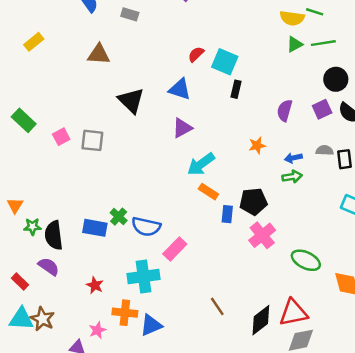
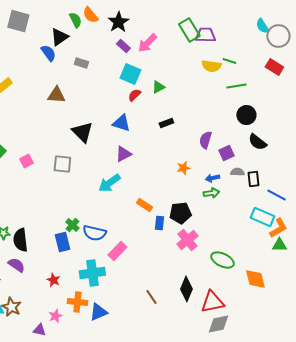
green triangle: (295, 44) -> (158, 87), moved
cyan square: (225, 62) -> (130, 74), moved
black rectangle: (236, 89) -> (166, 123), turned 56
purple square: (322, 109) -> (226, 153), moved
gray square: (92, 140) -> (62, 164), moved
cyan arrow: (201, 164) -> (109, 183), moved
blue rectangle: (95, 228) -> (62, 242), moved, turned 66
black diamond: (261, 320) -> (186, 289), moved, turned -30

